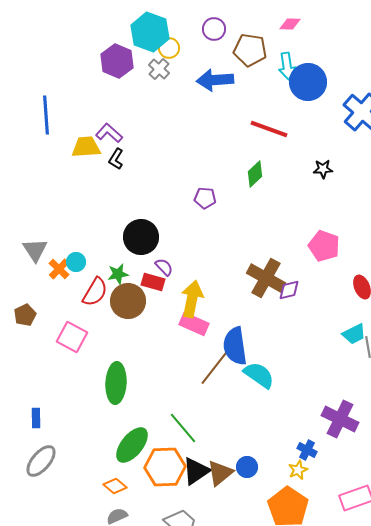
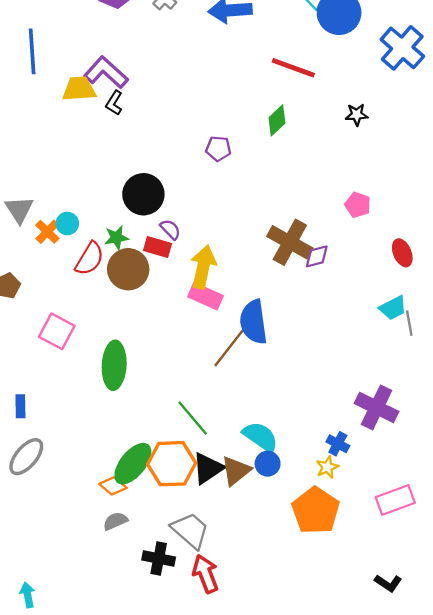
purple L-shape: (109, 133) -> (106, 72), size x1.4
pink pentagon: (324, 246) -> (358, 205), size x0.7
pink square: (72, 337) -> (57, 331), moved
cyan semicircle: (259, 375) -> (261, 437), moved
green ellipse: (132, 445) -> (133, 464), moved

